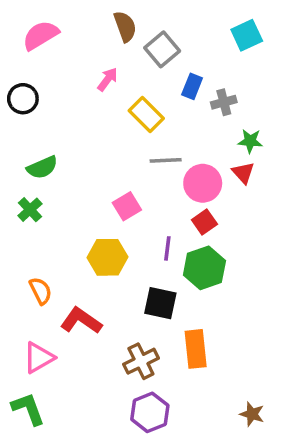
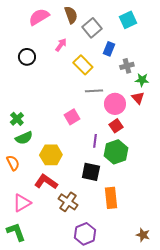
pink semicircle: (41, 35) -> (39, 17), moved
cyan square: (247, 35) -> (128, 20), moved
black circle: (23, 99) -> (27, 57), moved
gray cross: (224, 102) -> (127, 66), moved
green semicircle: (42, 167) -> (24, 138), moved
yellow hexagon: (108, 257) -> (51, 155), moved
orange semicircle: (41, 291) -> (13, 163), moved
brown cross: (141, 361) -> (68, 202), moved, turned -30

